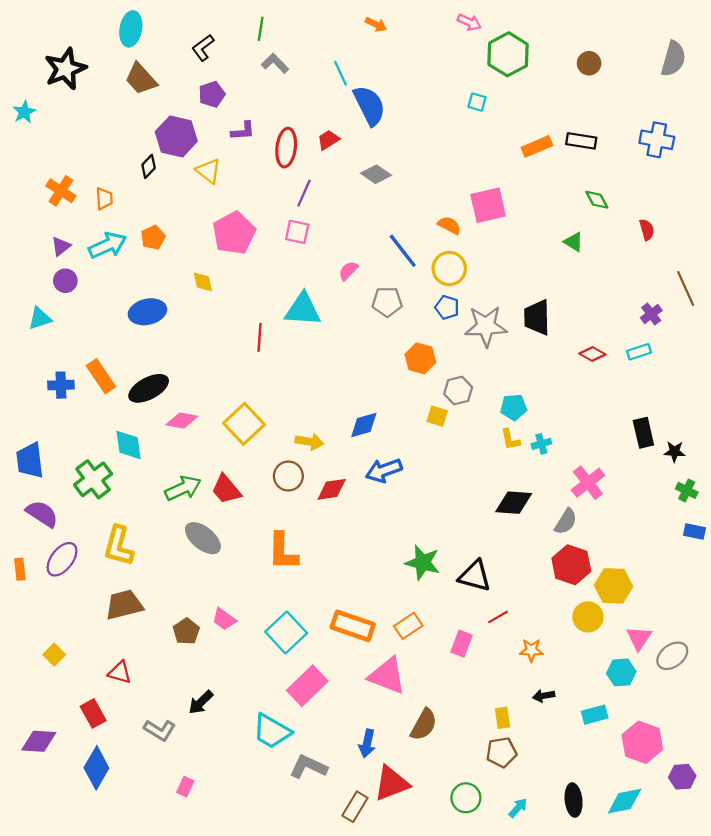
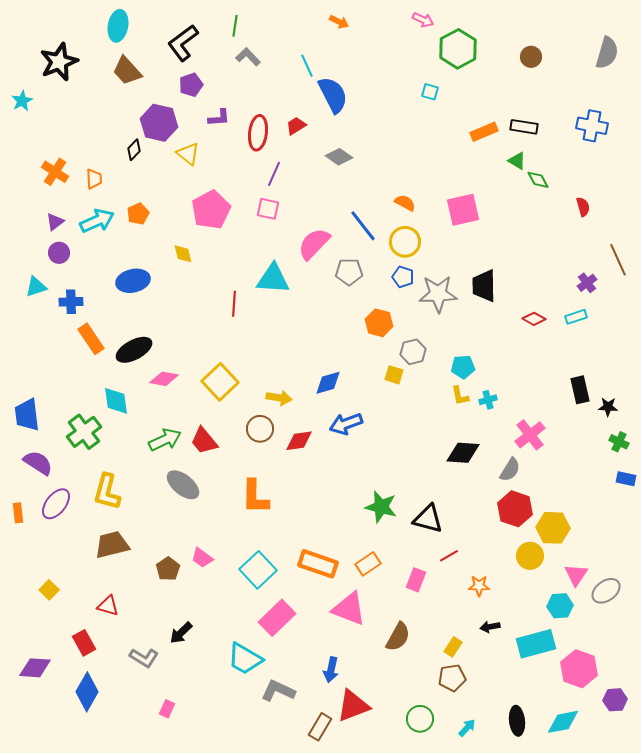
black L-shape: (203, 48) -> (183, 43), size x1.5
pink square: (488, 205) -> (463, 210), moved
green triangle: (574, 242) -> (517, 161), moved
pink semicircle: (348, 271) -> (314, 244), size x1.8
blue cross: (61, 385) -> (71, 302), moved
cyan rectangle: (595, 715) -> (536, 644), size x1.6
yellow rectangle: (503, 718) -> (453, 647), turned 42
brown semicircle: (424, 725) -> (398, 637), moved

